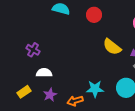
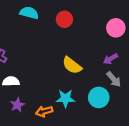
yellow semicircle: (112, 47) -> (72, 65), moved

